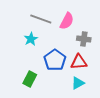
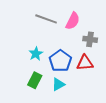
cyan star: (31, 39) -> (36, 54), moved
cyan triangle: (78, 83) -> (58, 84), moved

